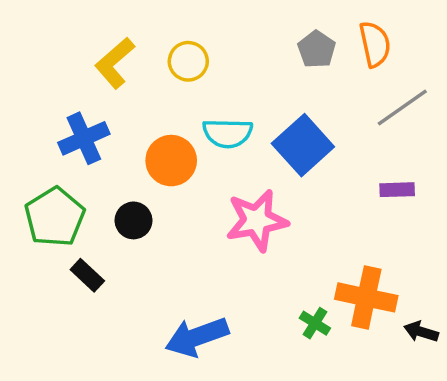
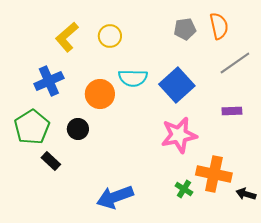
gray pentagon: (317, 49) -> (185, 29), turned 30
pink star: (257, 220) -> (179, 135), moved

